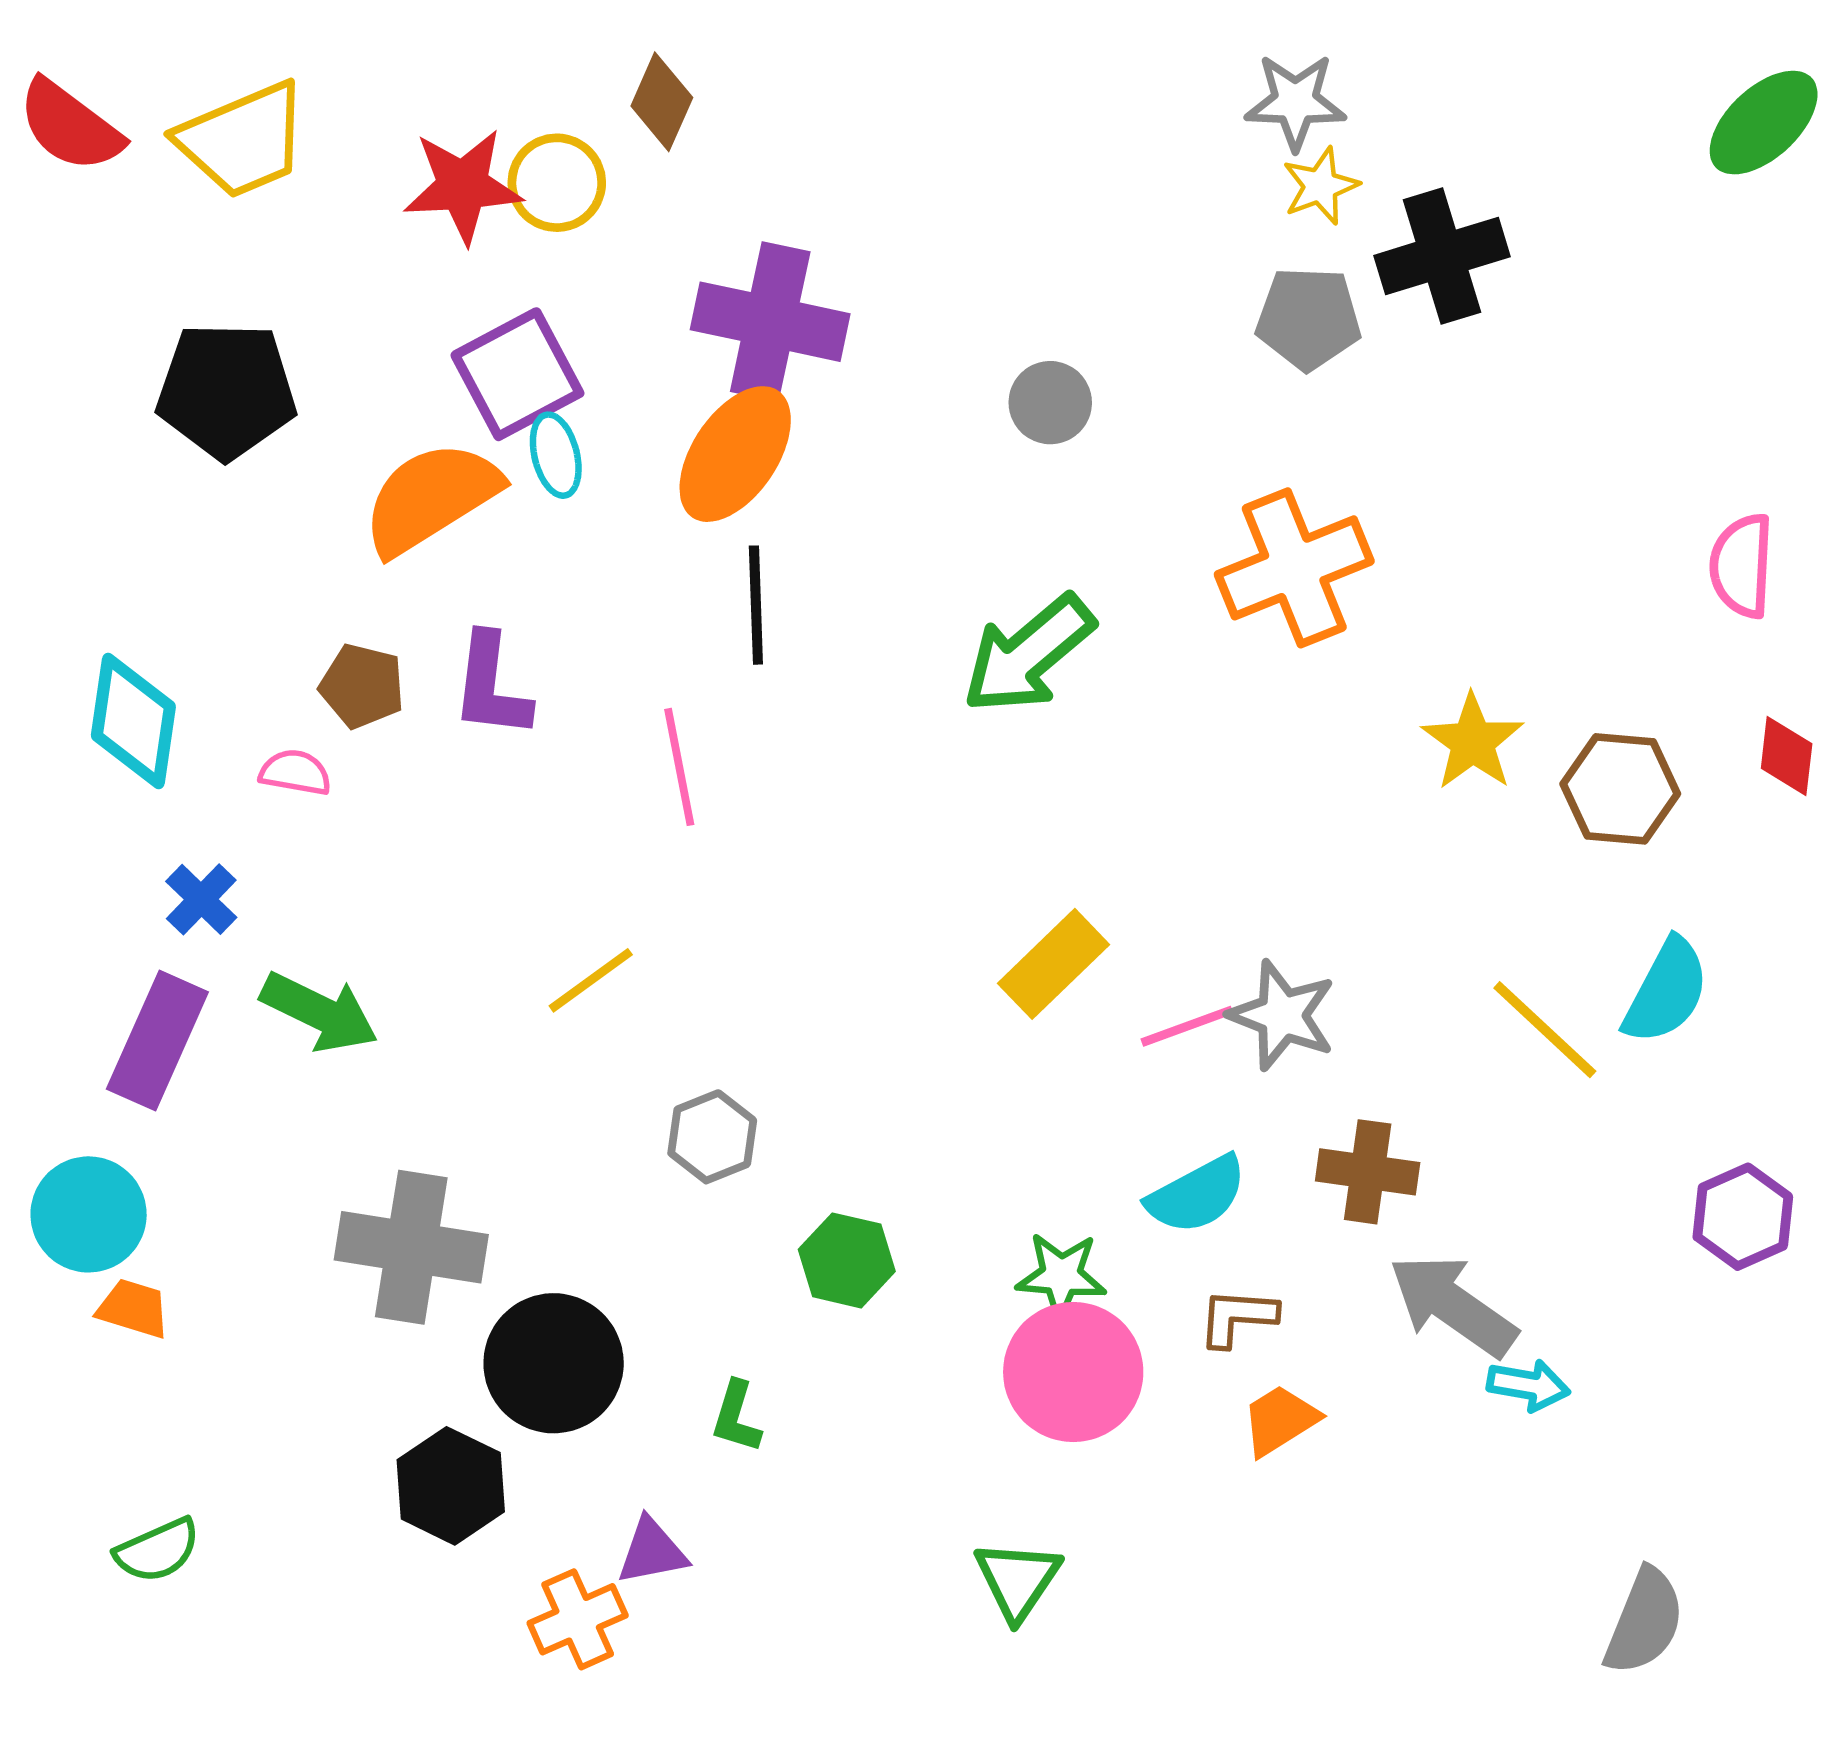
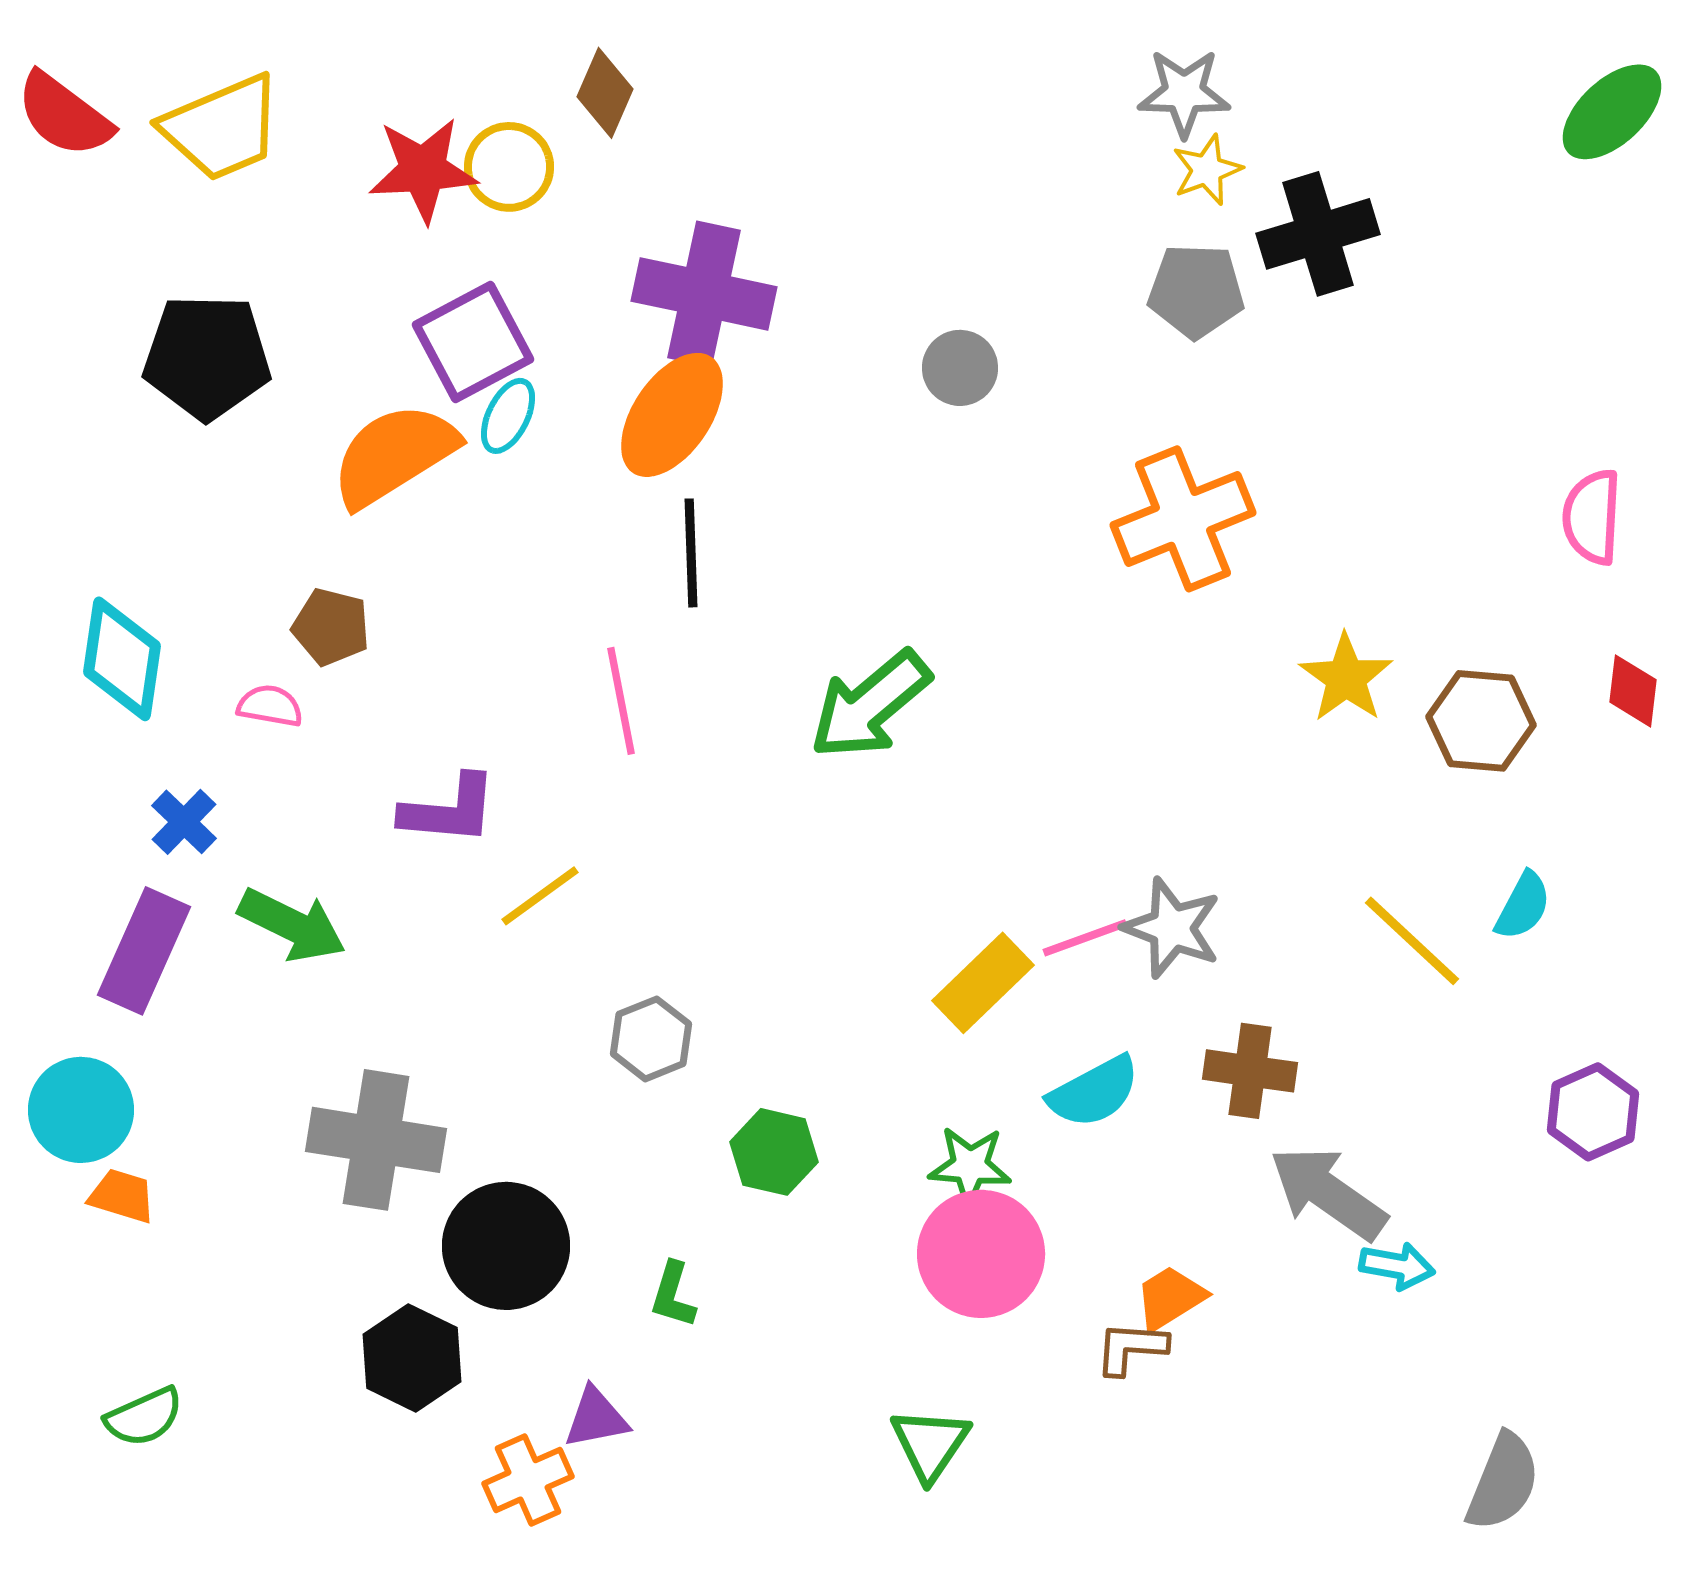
cyan ellipse: (556, 455) -> (508, 416), turned 40
green arrow: (1028, 654) -> (870, 705), moved
purple L-shape: (491, 686) -> (449, 810), moved, turned -92
yellow rectangle: (1054, 964) -> (983, 983), moved
cyan semicircle: (1666, 991) -> (1523, 906), size x0.7
brown L-shape: (1237, 1317) -> (1131, 1348), moved

